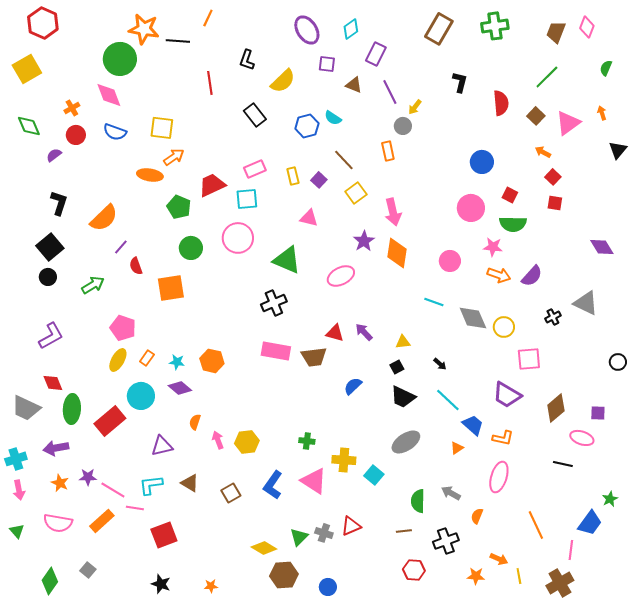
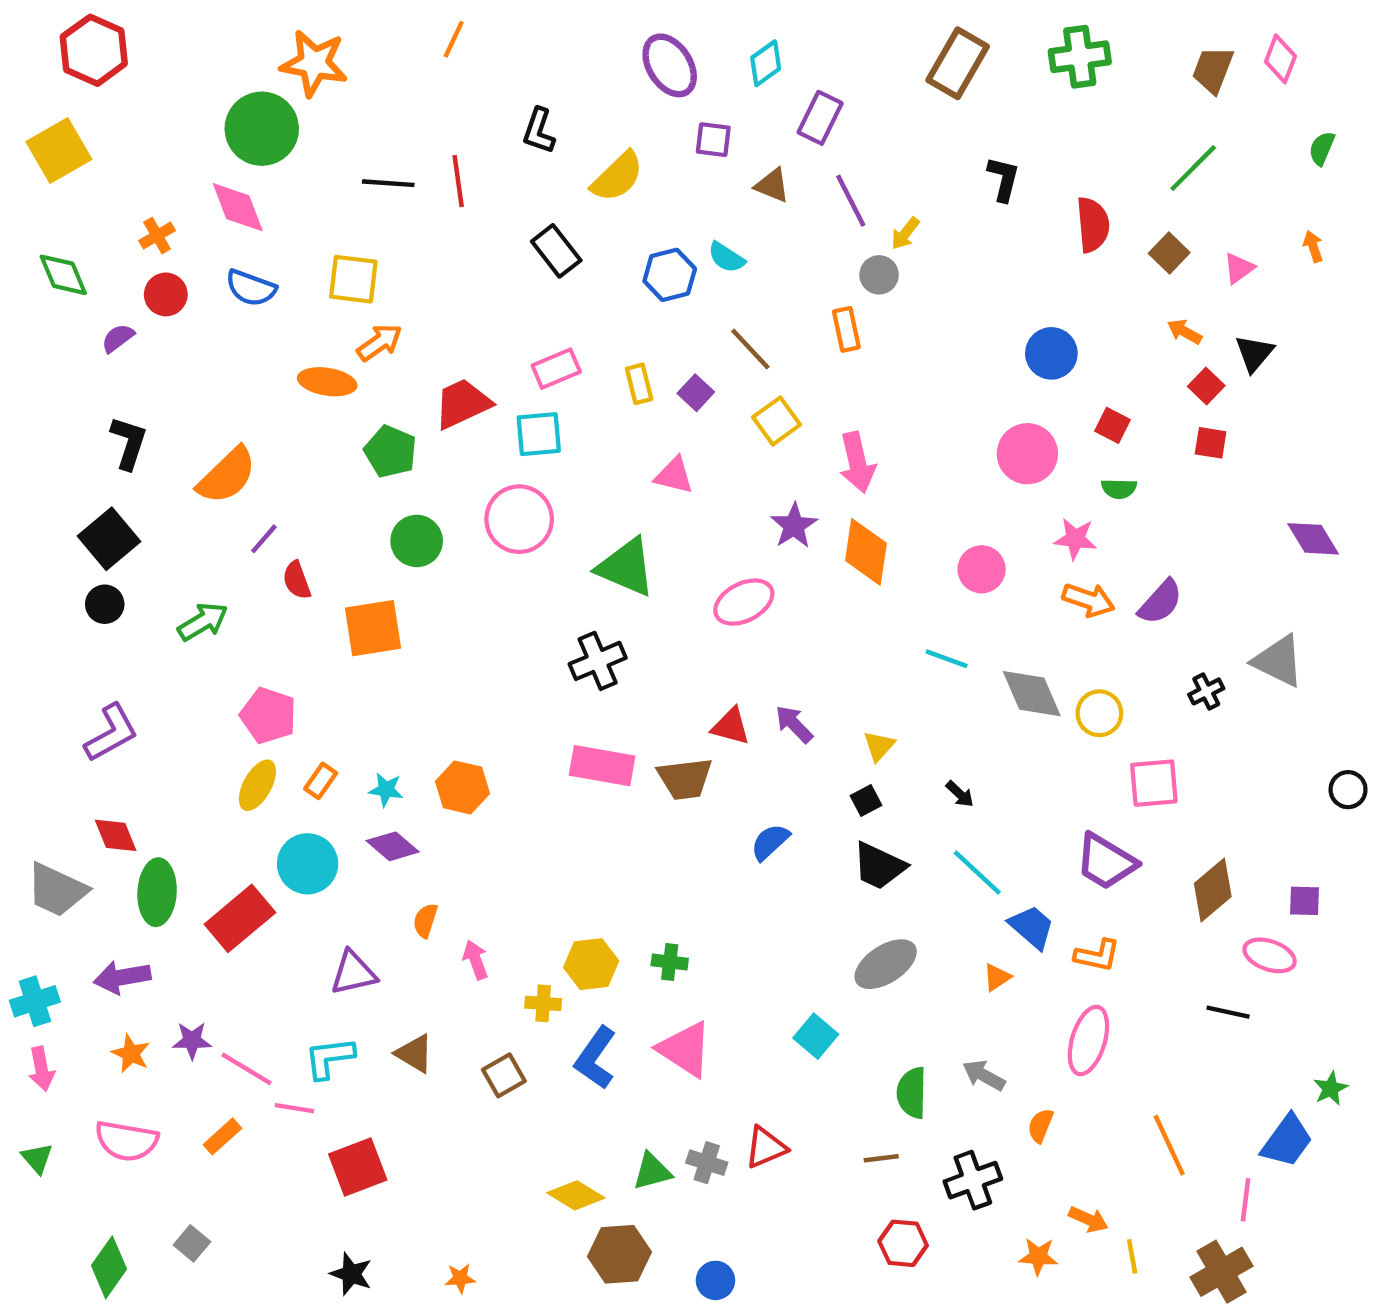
black line: (178, 41) -> (388, 183), moved
pink triangle: (568, 123) -> (1239, 268), size x0.6
black triangle: (618, 150) -> (1254, 353), moved
green semicircle: (513, 224) -> (1119, 489), size x0.6
yellow triangle: (403, 342) -> (879, 746), turned -42
yellow hexagon: (247, 442) -> (591, 964), moved
yellow cross: (344, 460) -> (543, 1003), moved, size x0.7
orange rectangle: (102, 521) -> (222, 1136), size x0.7
green triangle: (299, 537) -> (652, 1171), turned 30

